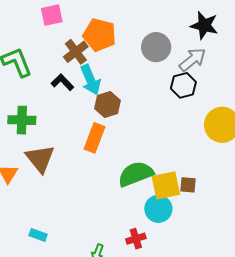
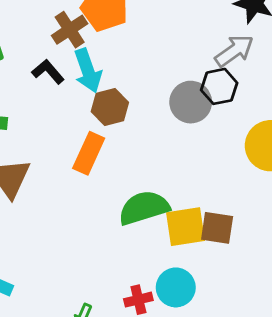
gray circle: (156, 47) -> (191, 102), moved
brown square: (188, 185) -> (217, 228), size x1.4
cyan circle: (158, 209) -> (176, 287), moved

